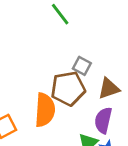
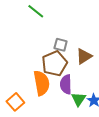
purple semicircle: (103, 120) -> (66, 84), moved

